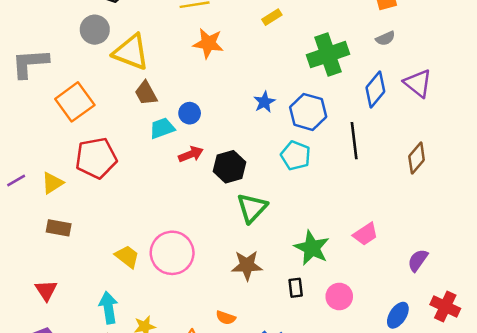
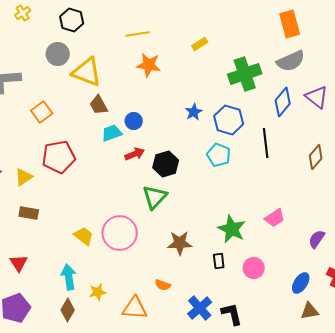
gray semicircle: (385, 38) -> (291, 61), size x1.8
orange square: (75, 102) -> (42, 112), size x0.7
green triangle: (252, 208) -> (155, 197), moved

